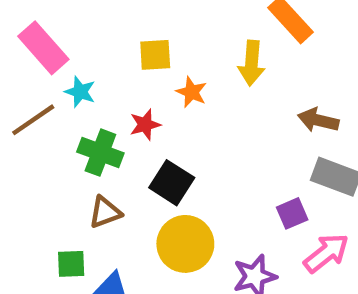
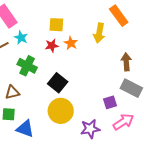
brown arrow: (318, 120) -> (126, 62), turned 66
red star: (145, 125) -> (52, 46), moved
brown triangle: (105, 212) -> (12, 92), moved

